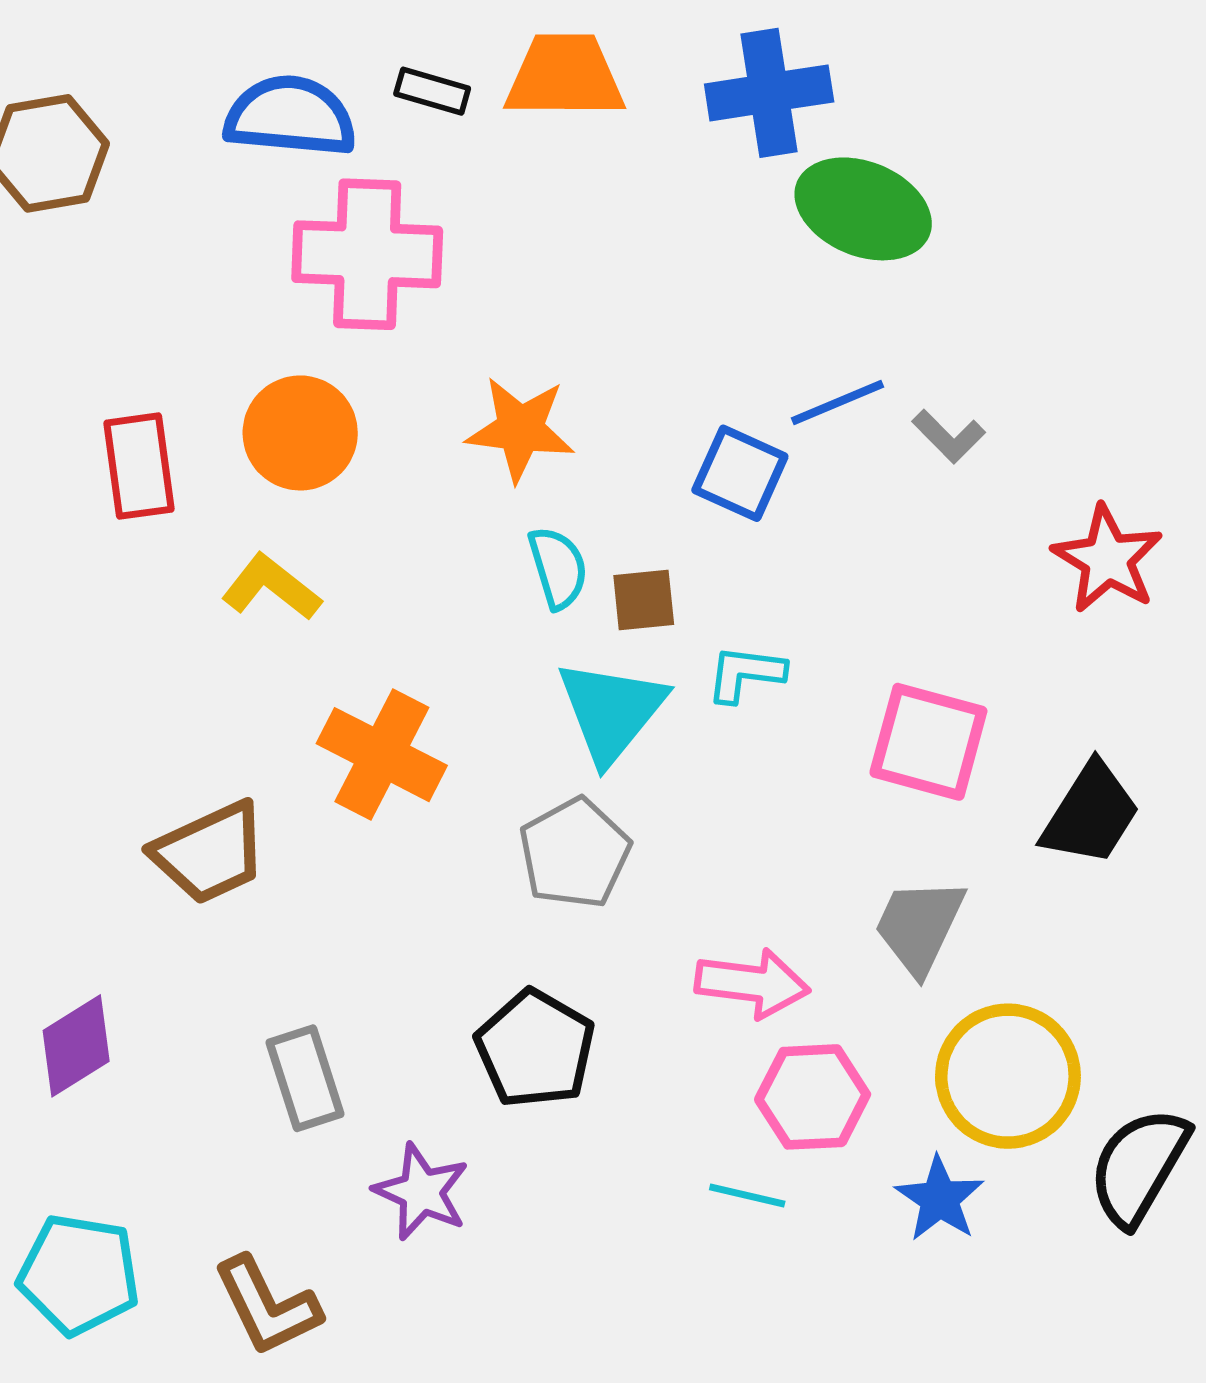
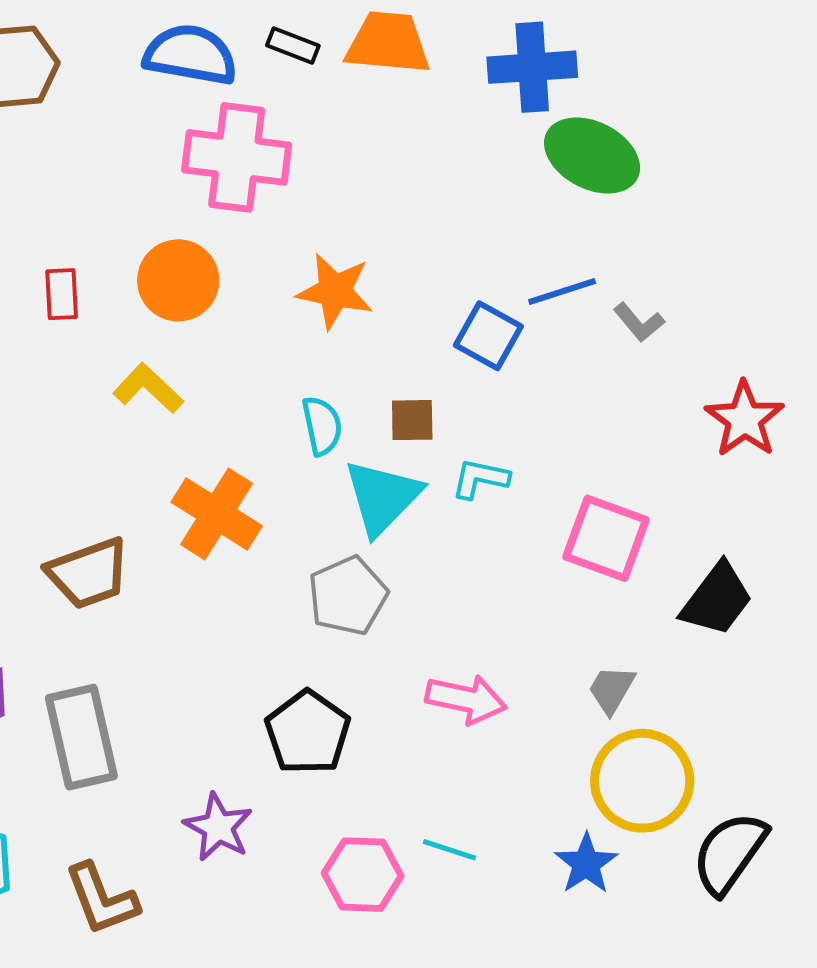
red rectangle: (139, 466) -> (62, 294), size x0.7
cyan semicircle: (558, 568) -> (322, 426), moved
gray trapezoid: (919, 926) -> (611, 690), moved, size x0.7
gray rectangle: (305, 1078) -> (81, 737), moved, size x1.4
pink hexagon: (813, 1097) -> (363, 875), moved

